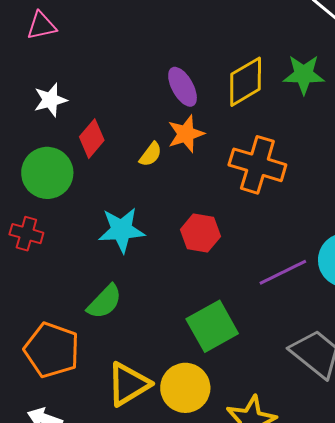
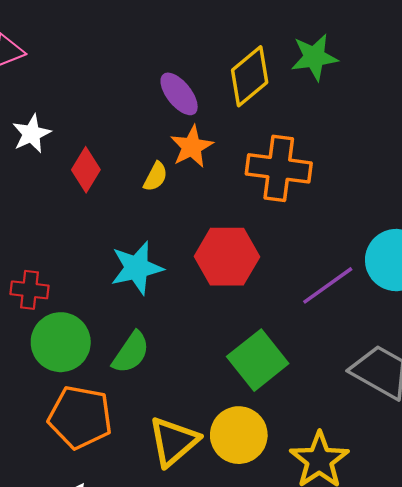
green circle: (47, 173) -> (61, 342), moved
red hexagon: (200, 233) -> (227, 257), size x1.4

